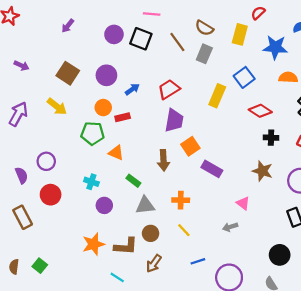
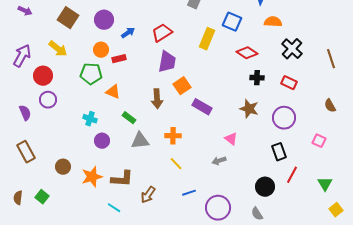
blue square: (244, 77) -> (232, 22), turned -30
red circle: (51, 195) -> (43, 76), moved
brown circle: (151, 233) -> (63, 167), moved

